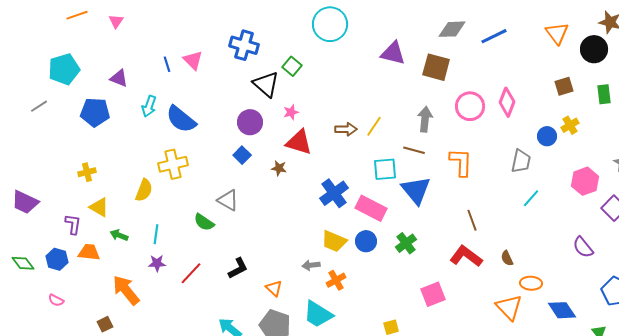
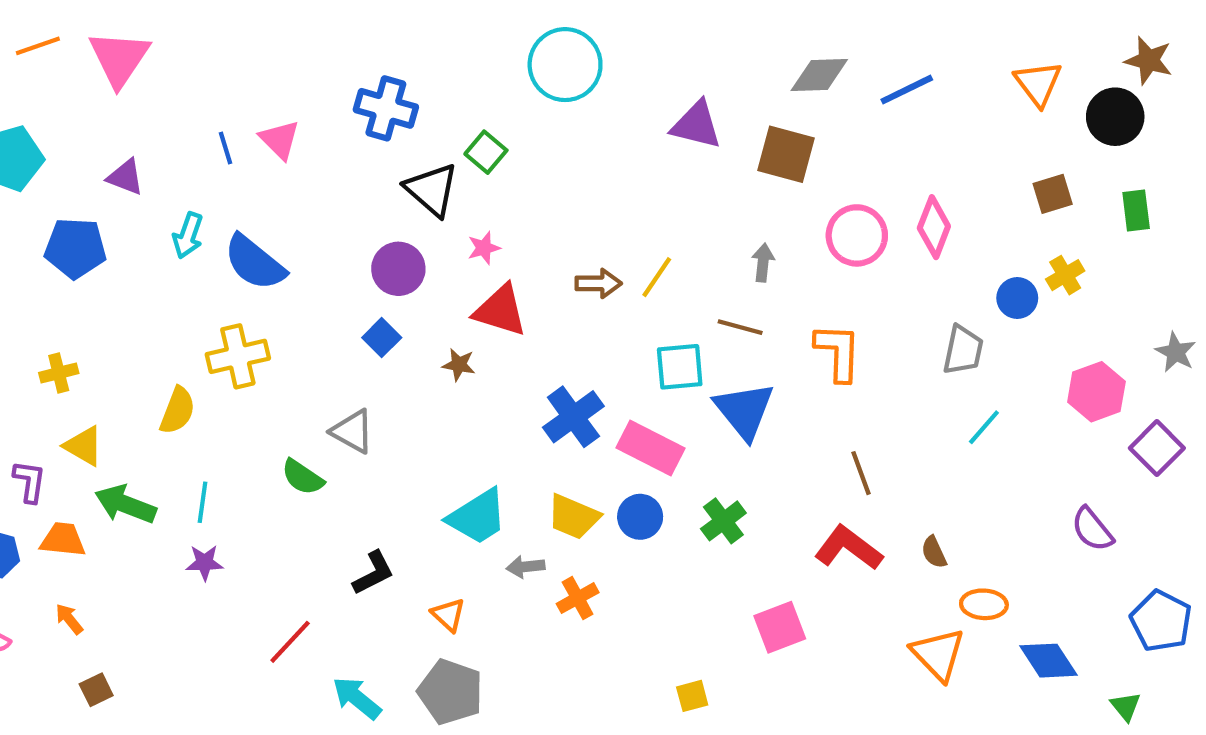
pink triangle: (116, 21) -> (119, 58), size x2.0
gray arrow: (425, 119) -> (763, 263), size x0.7
green arrow: (119, 235) -> (125, 504), size x1.6
red line: (191, 273) -> (290, 642), moved
orange arrow: (126, 290) -> (69, 619), moved, size x0.5
cyan trapezoid: (318, 314) -> (478, 517), moved, turned -64

